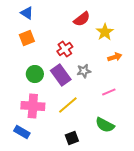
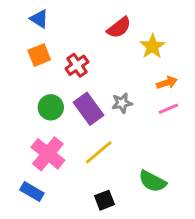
red cross: (65, 49) -> (77, 65), moved
pink line: (109, 92) -> (168, 109), moved
pink cross: (33, 106) -> (48, 154), turned 35

